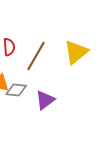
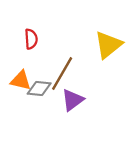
brown line: (36, 56) -> (62, 74), moved

